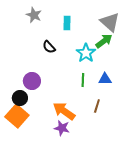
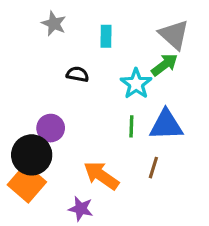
black semicircle: (49, 47) -> (78, 74), turned 144
blue triangle: (105, 79) -> (166, 125), size x1.6
black circle: (20, 98) -> (32, 155), size x1.6
purple star: (62, 128) -> (81, 209), moved

